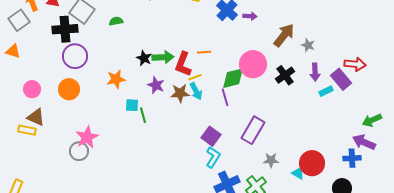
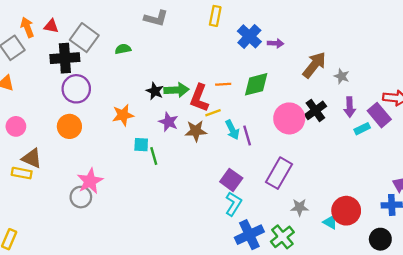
pink circle: (253, 64) -> (289, 118), moved
green diamond: (233, 78) -> (256, 84), moved
pink circle: (32, 89) -> (16, 126), moved
cyan arrow: (196, 91) -> (232, 130), moved

